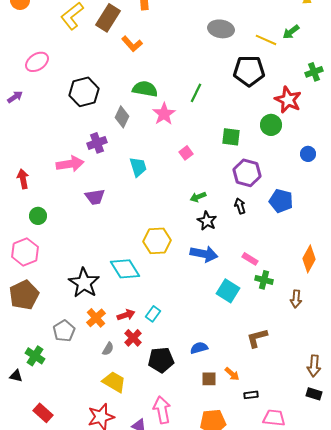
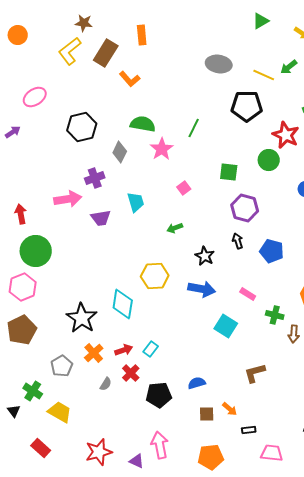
purple trapezoid: (95, 197) -> (101, 218), moved
green arrow: (198, 197) -> (175, 228), moved
blue pentagon: (281, 201) -> (272, 251), moved
green circle: (38, 216) -> (36, 251), size x1.8
cyan diamond: (125, 269) -> (123, 304), turned 40
green cross: (264, 280) -> (275, 315), moved
black triangle: (16, 376) -> (14, 411), turned 40
yellow trapezoid: (114, 382) -> (60, 412), moved

